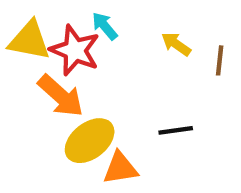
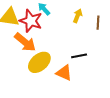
yellow arrow: (176, 44) -> (78, 16), turned 80
orange triangle: (120, 168) -> (64, 73), moved, turned 36

